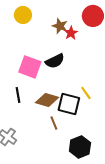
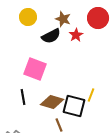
brown star: (60, 26) -> (63, 19), moved
black semicircle: (55, 61) -> (51, 36), moved
yellow line: (86, 93) -> (91, 95), turned 56

